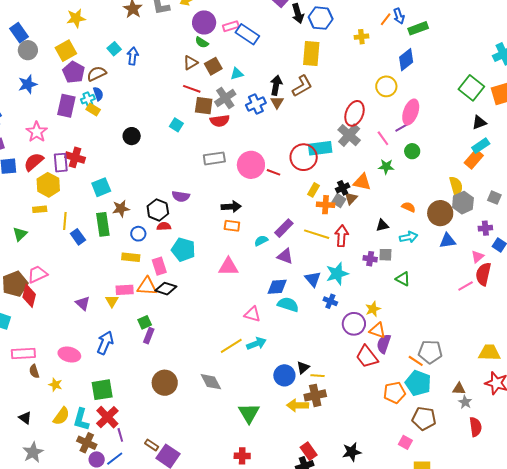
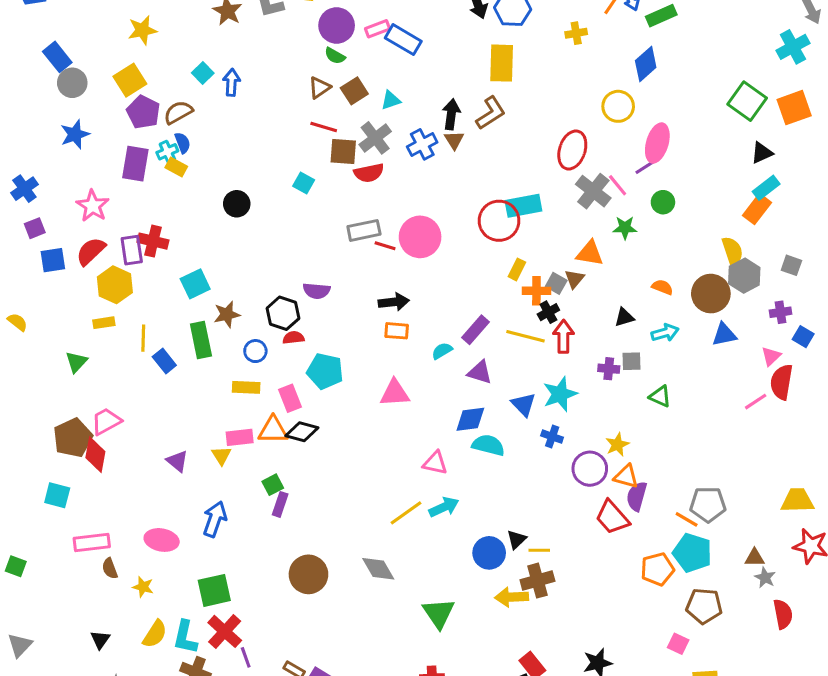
gray cross: (349, 135) -> (593, 191), moved
red line: (274, 172) -> (385, 246), moved
black cross: (343, 188) -> (548, 312), moved
black triangle: (25, 418) -> (100, 640), turned 32

